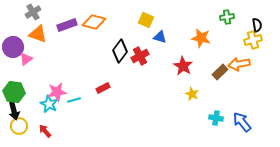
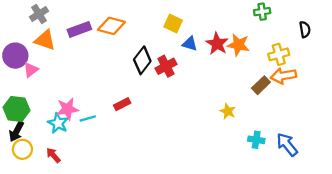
green cross: (227, 17) -> (262, 12), moved
yellow cross: (253, 40) -> (279, 54), moved
red star: (183, 66) -> (217, 44), moved
black arrow: (14, 111) -> (16, 131), turned 42

